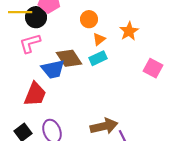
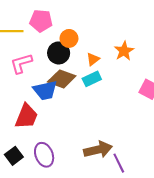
black circle: (36, 17) -> (59, 53), moved
orange circle: (89, 19) -> (69, 38), moved
brown diamond: (69, 58) -> (62, 79), turned -36

